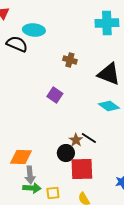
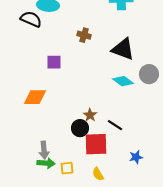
purple square: (55, 95) -> (54, 62), moved, turned -35
black line: (89, 138) -> (115, 125), moved
orange diamond: (21, 157) -> (35, 97), moved

